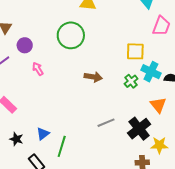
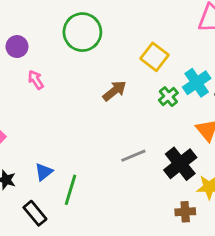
yellow square: (135, 51) -> (154, 57), moved, turned 36
cyan cross: (151, 72) -> (197, 83), turned 30
brown arrow: (93, 77) -> (115, 91), turned -48

